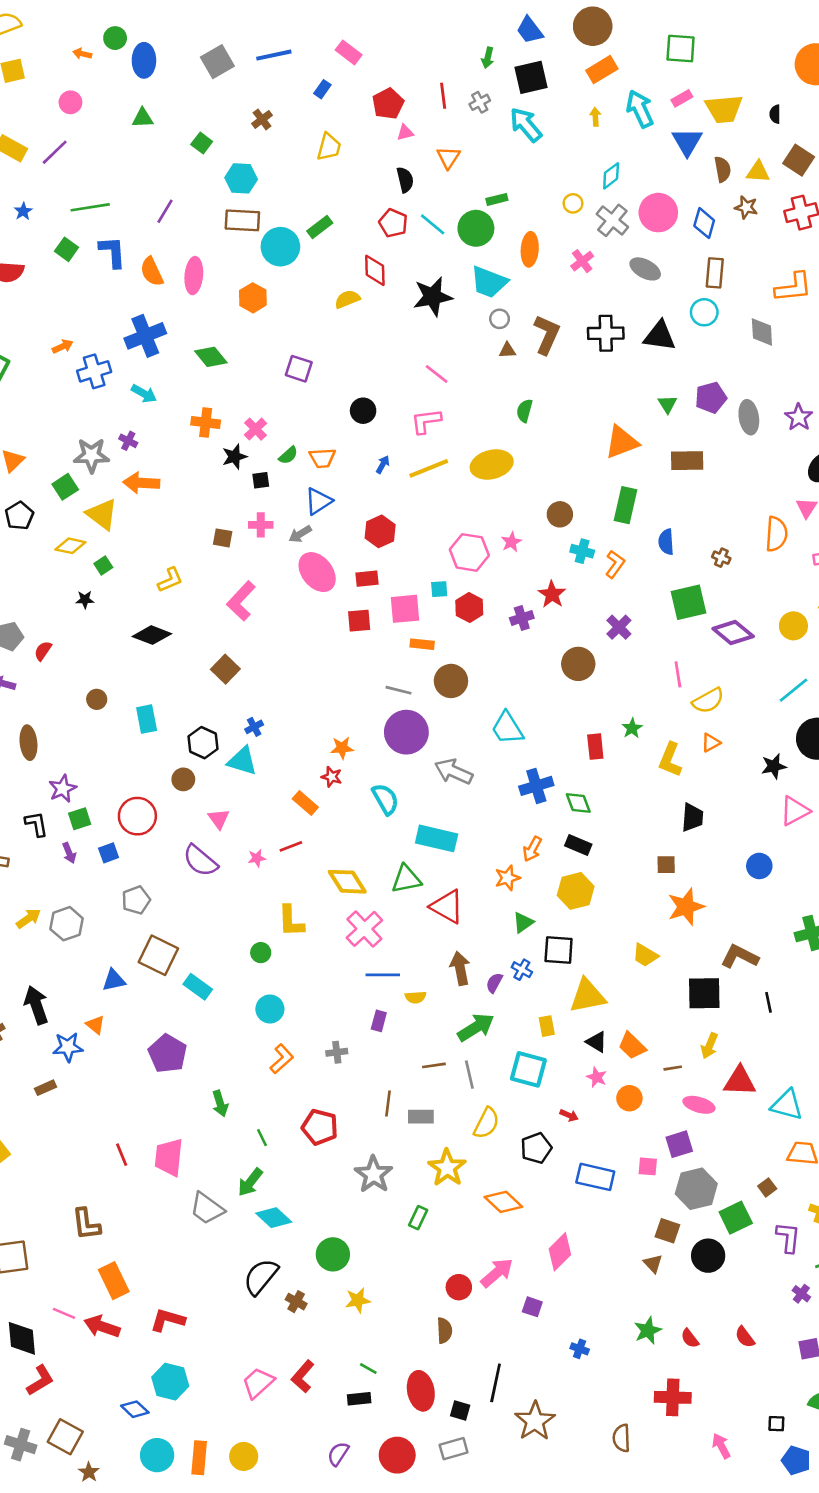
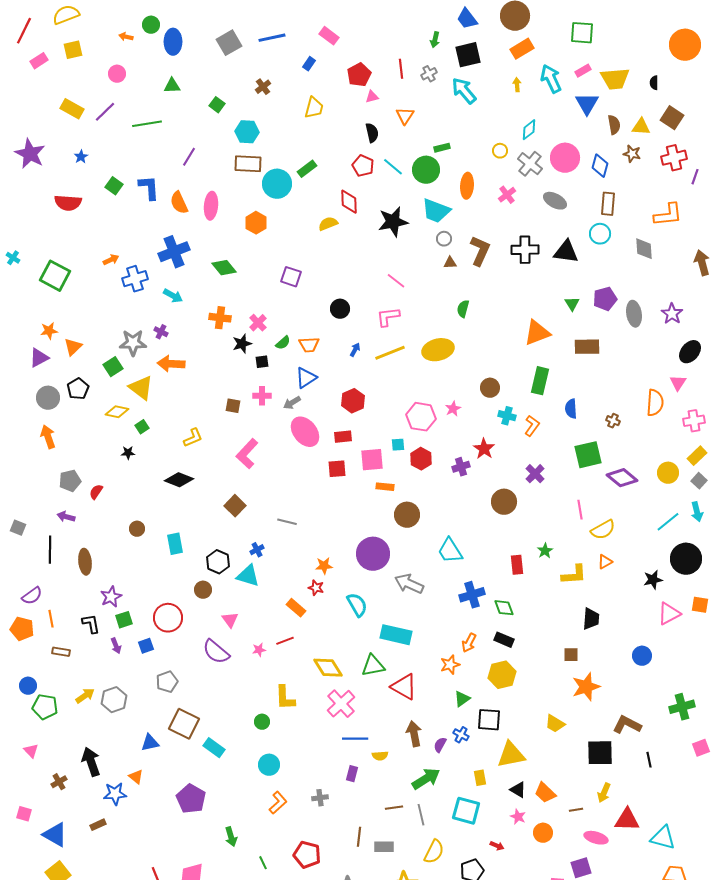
green line: (90, 207) -> (147, 124), moved
gray line: (398, 690) -> (287, 522), moved
yellow L-shape: (670, 760) -> (574, 575), turned -116

